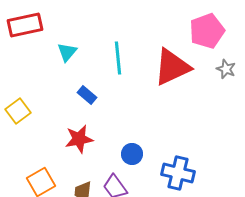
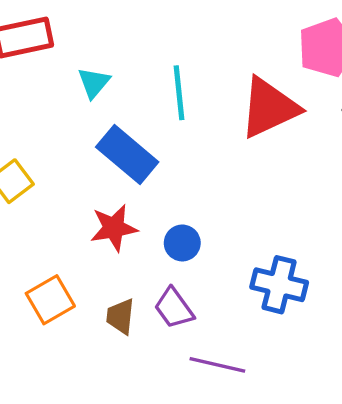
blue rectangle: (87, 95) -> (127, 154), size x1.8
blue circle: (132, 154) -> (182, 243), moved

